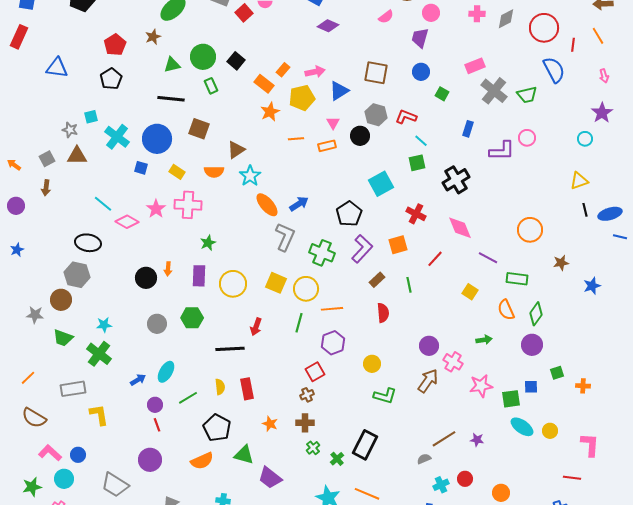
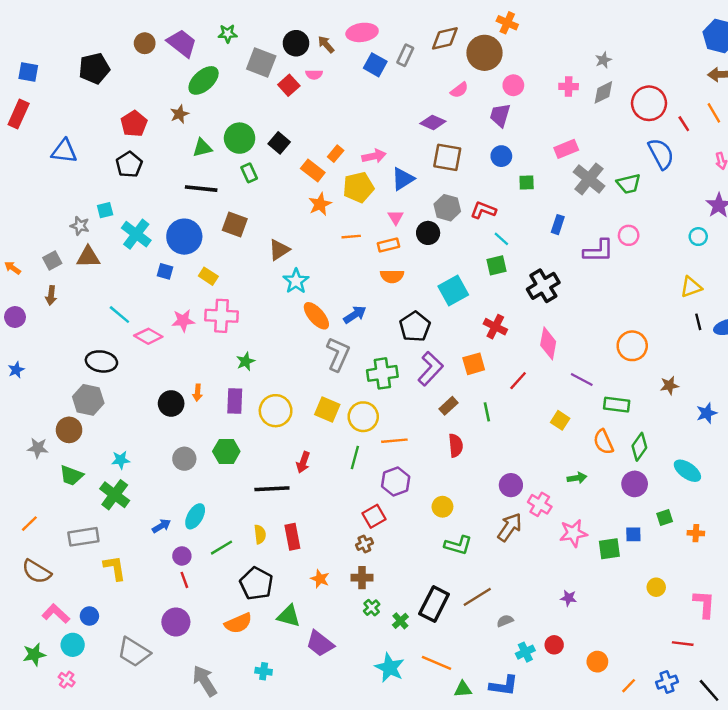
purple diamond: (328, 26) -> (433, 122), moved
red line: (573, 45) -> (684, 124), turned -40
green square: (442, 94) -> (527, 183), turned -32
orange semicircle: (214, 172) -> (392, 276), moved
pink star: (156, 209) -> (183, 321), turned 30
pink diamond: (460, 228) -> (548, 343), turned 32
green cross: (322, 253) -> (382, 373), turned -30
cyan ellipse: (522, 427) -> (687, 471), moved
brown line: (444, 439) -> (477, 597), moved

